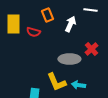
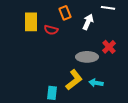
yellow L-shape: (56, 82) -> (74, 80), turned -105

